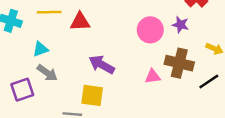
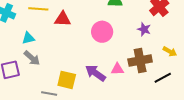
pink circle: (150, 30) -> (102, 32), moved
brown cross: (179, 63) -> (140, 60), turned -30
purple arrow: (102, 65) -> (95, 73), moved

